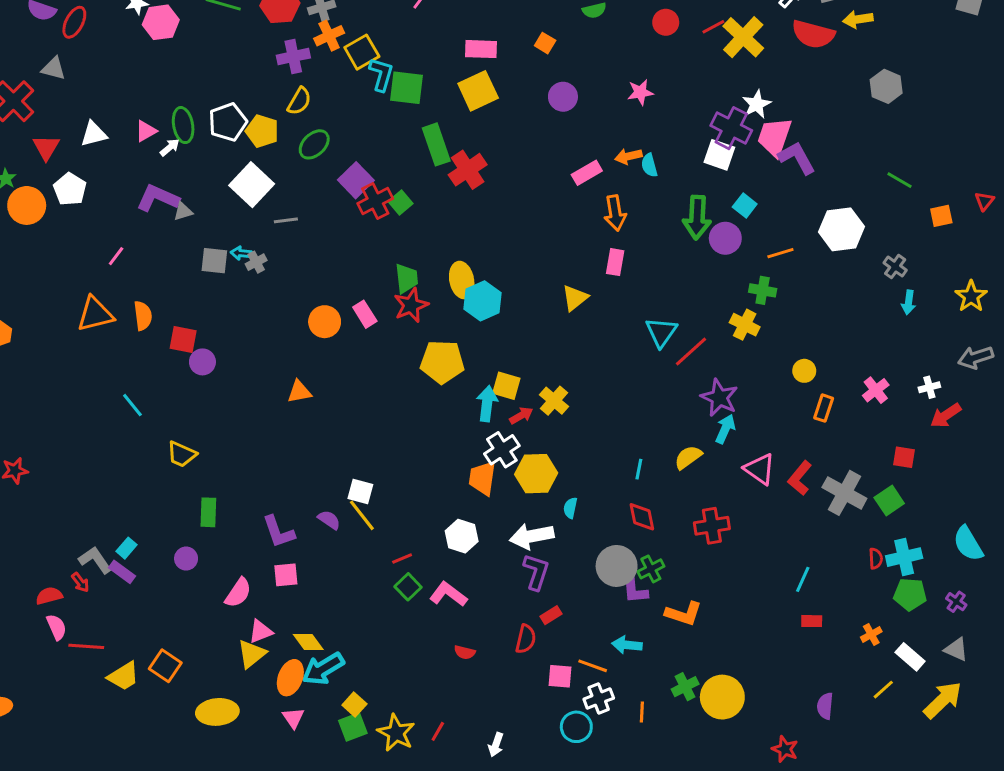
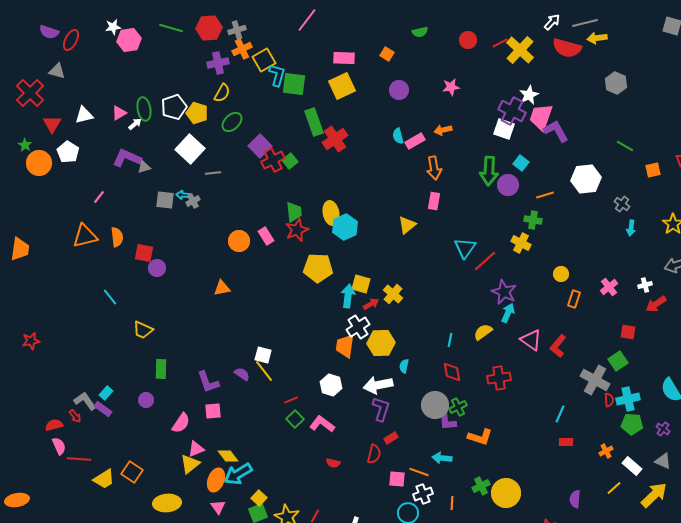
cyan semicircle: (649, 165) -> (398, 136), moved
gray cross: (844, 493) -> (595, 380), moved

